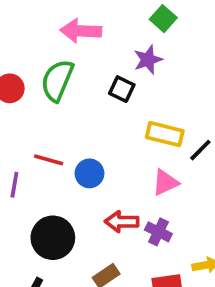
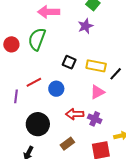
black square: (122, 89) -> (69, 62), moved
red line: (49, 160) -> (34, 82), turned -42

